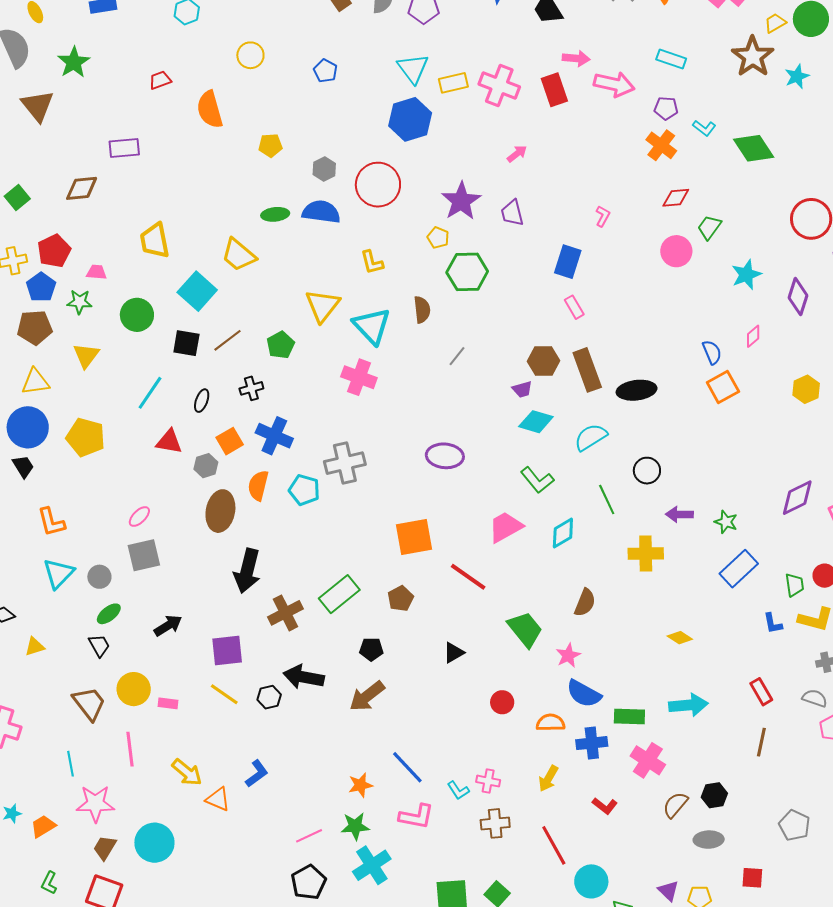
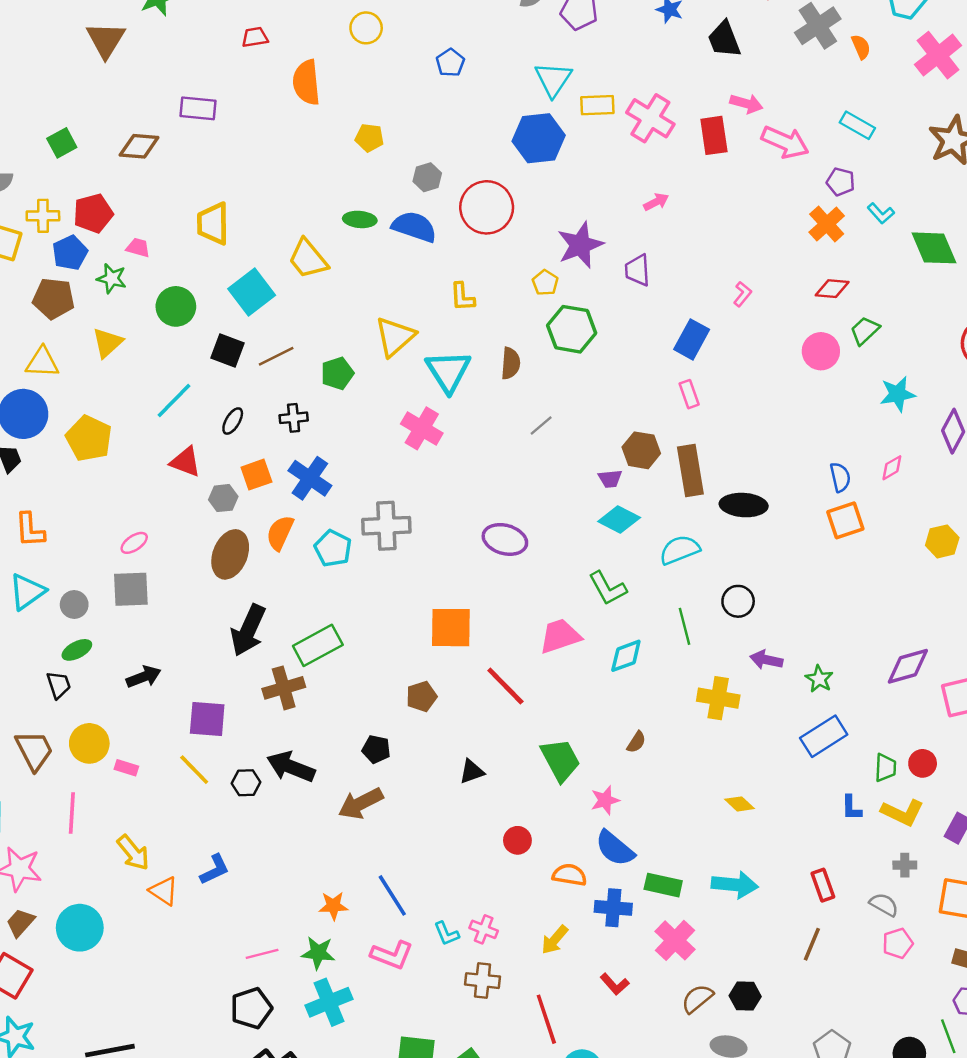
green rectangle: (339, 594) -> (318, 645), moved
brown semicircle: (585, 603) -> (636, 742), size x0.7

